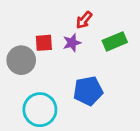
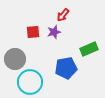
green rectangle: (115, 41) -> (89, 49), moved
gray circle: (21, 60) -> (15, 59), moved

